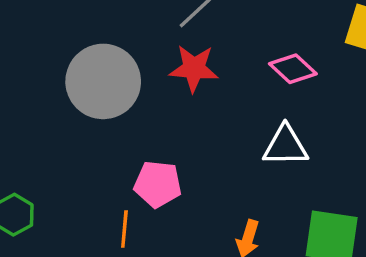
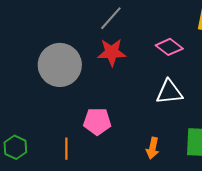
orange line: (124, 229) -> (66, 149), moved

